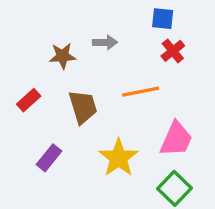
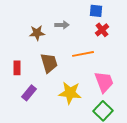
red rectangle: (29, 100) -> (17, 68), moved, turned -48
pink trapezoid: (176, 139) -> (104, 82), turned -45
yellow star: (119, 158) -> (70, 93), turned -30

